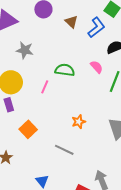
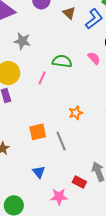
orange square: (28, 129) -> (38, 132), moved, turned 30
gray line: (64, 150) -> (61, 141), turned 42

